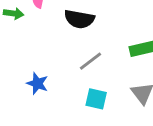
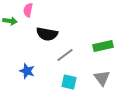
black semicircle: (79, 19) -> (47, 34), moved

